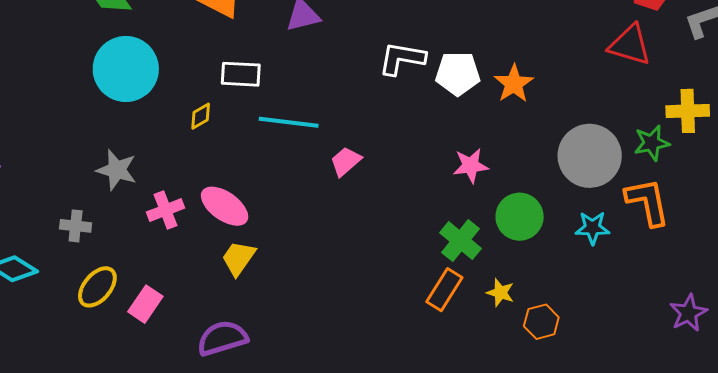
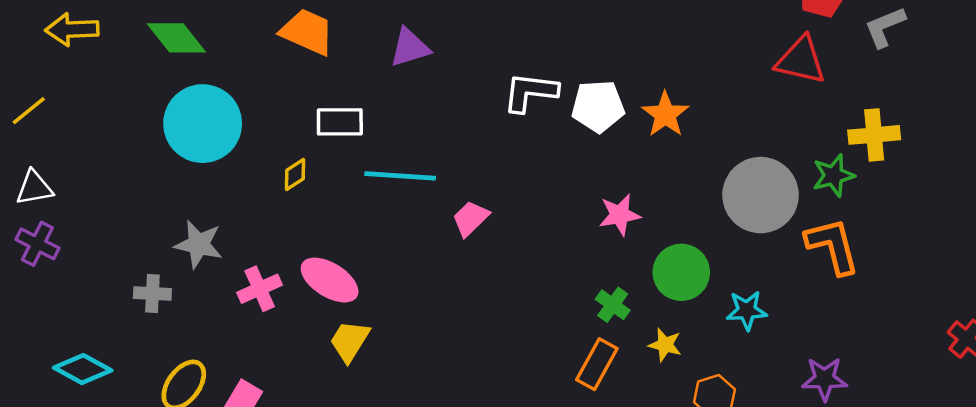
gray cross: (76, 226) -> (152, 294), moved
cyan star: (593, 228) -> (747, 310), moved
green cross: (460, 241) -> (613, 305), size x0.7
yellow star: (500, 293) -> (665, 345), moved
purple star: (688, 313) -> (825, 379), moved, turned 30

